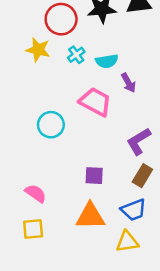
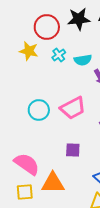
pink trapezoid: (95, 102) -> (73, 108), moved, turned 124
pink semicircle: (36, 193) -> (27, 164), size x1.5
orange triangle: (90, 216) -> (53, 183), moved

